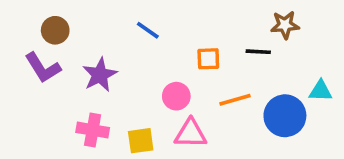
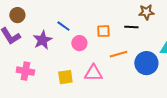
blue line: (148, 30) -> (63, 26), moved
pink circle: (176, 96) -> (79, 43), moved
pink cross: (93, 130) -> (25, 71), moved

